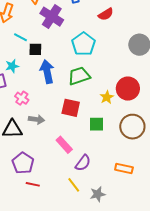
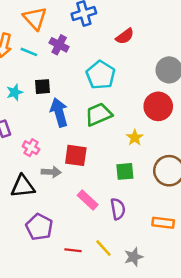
purple cross: (52, 17) -> (59, 45), size x0.7
cyan line: (21, 37) -> (29, 52), moved
cyan star: (12, 66) -> (15, 92), moved
red circle: (128, 89) -> (158, 106), moved
red square: (71, 108) -> (76, 155), moved
purple semicircle: (83, 163) -> (118, 209), moved, turned -42
red line: (33, 184) -> (73, 250), moved

